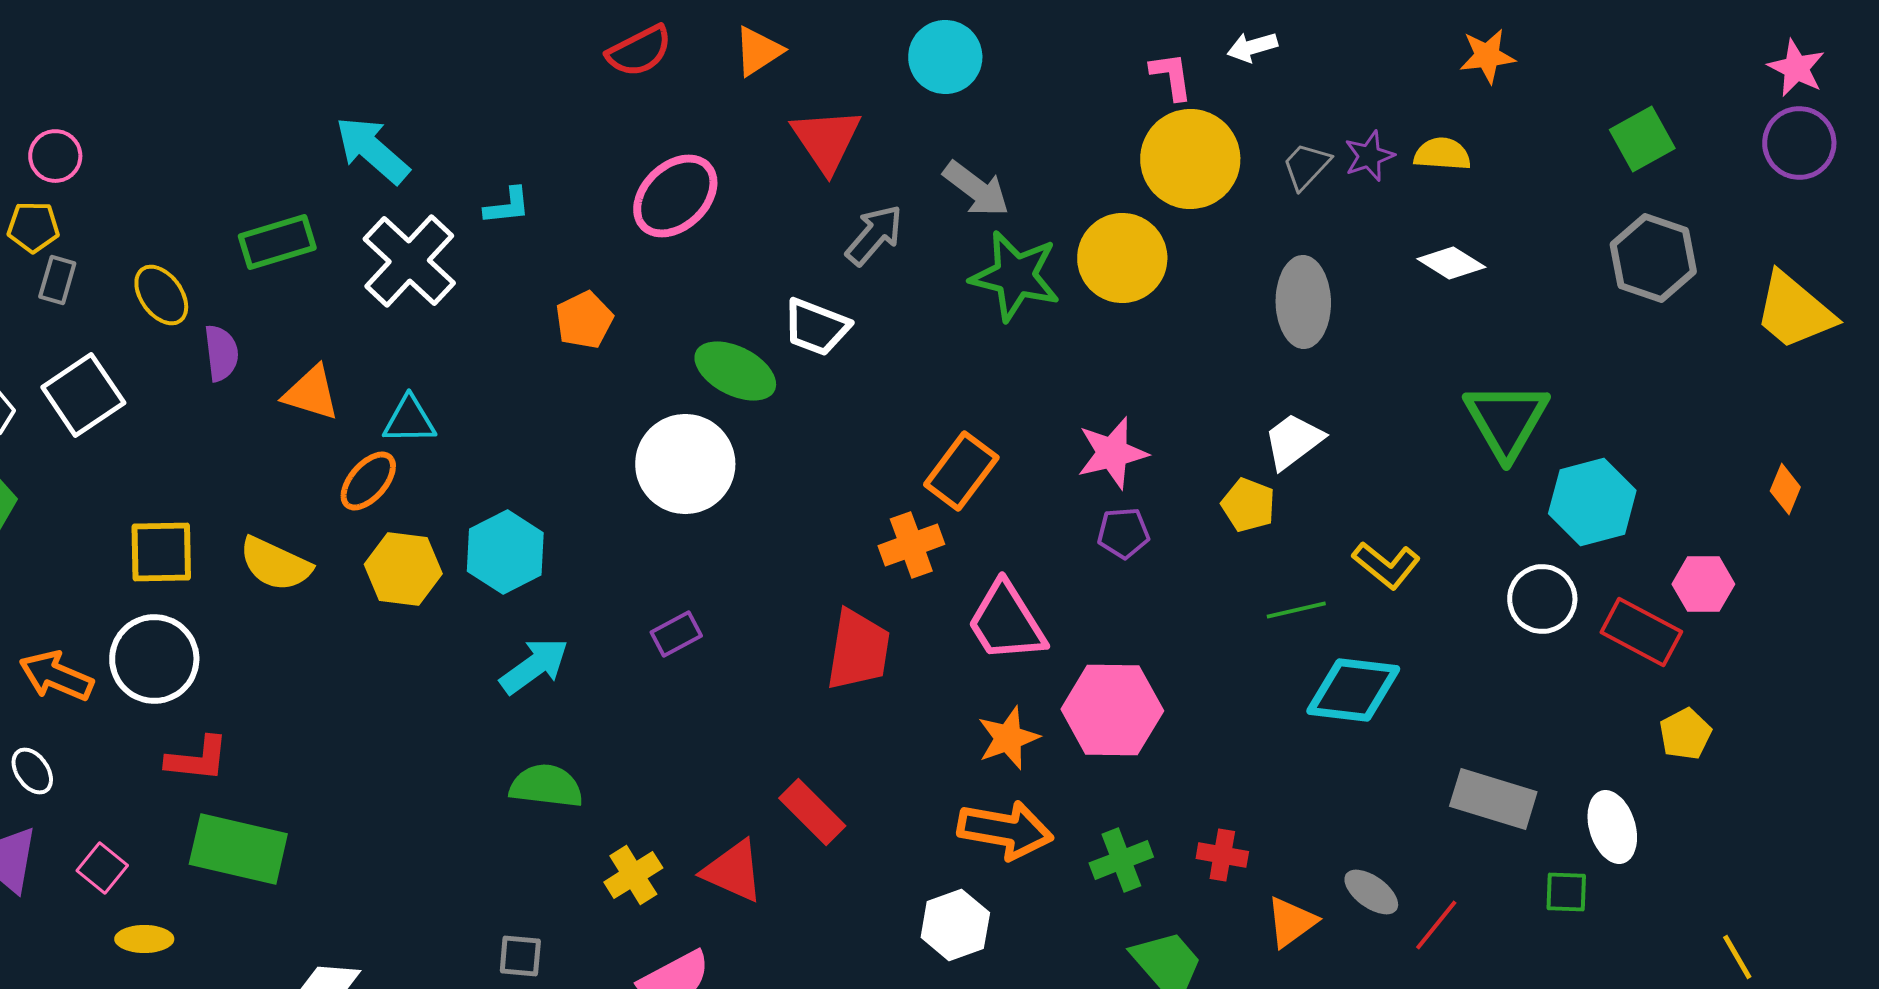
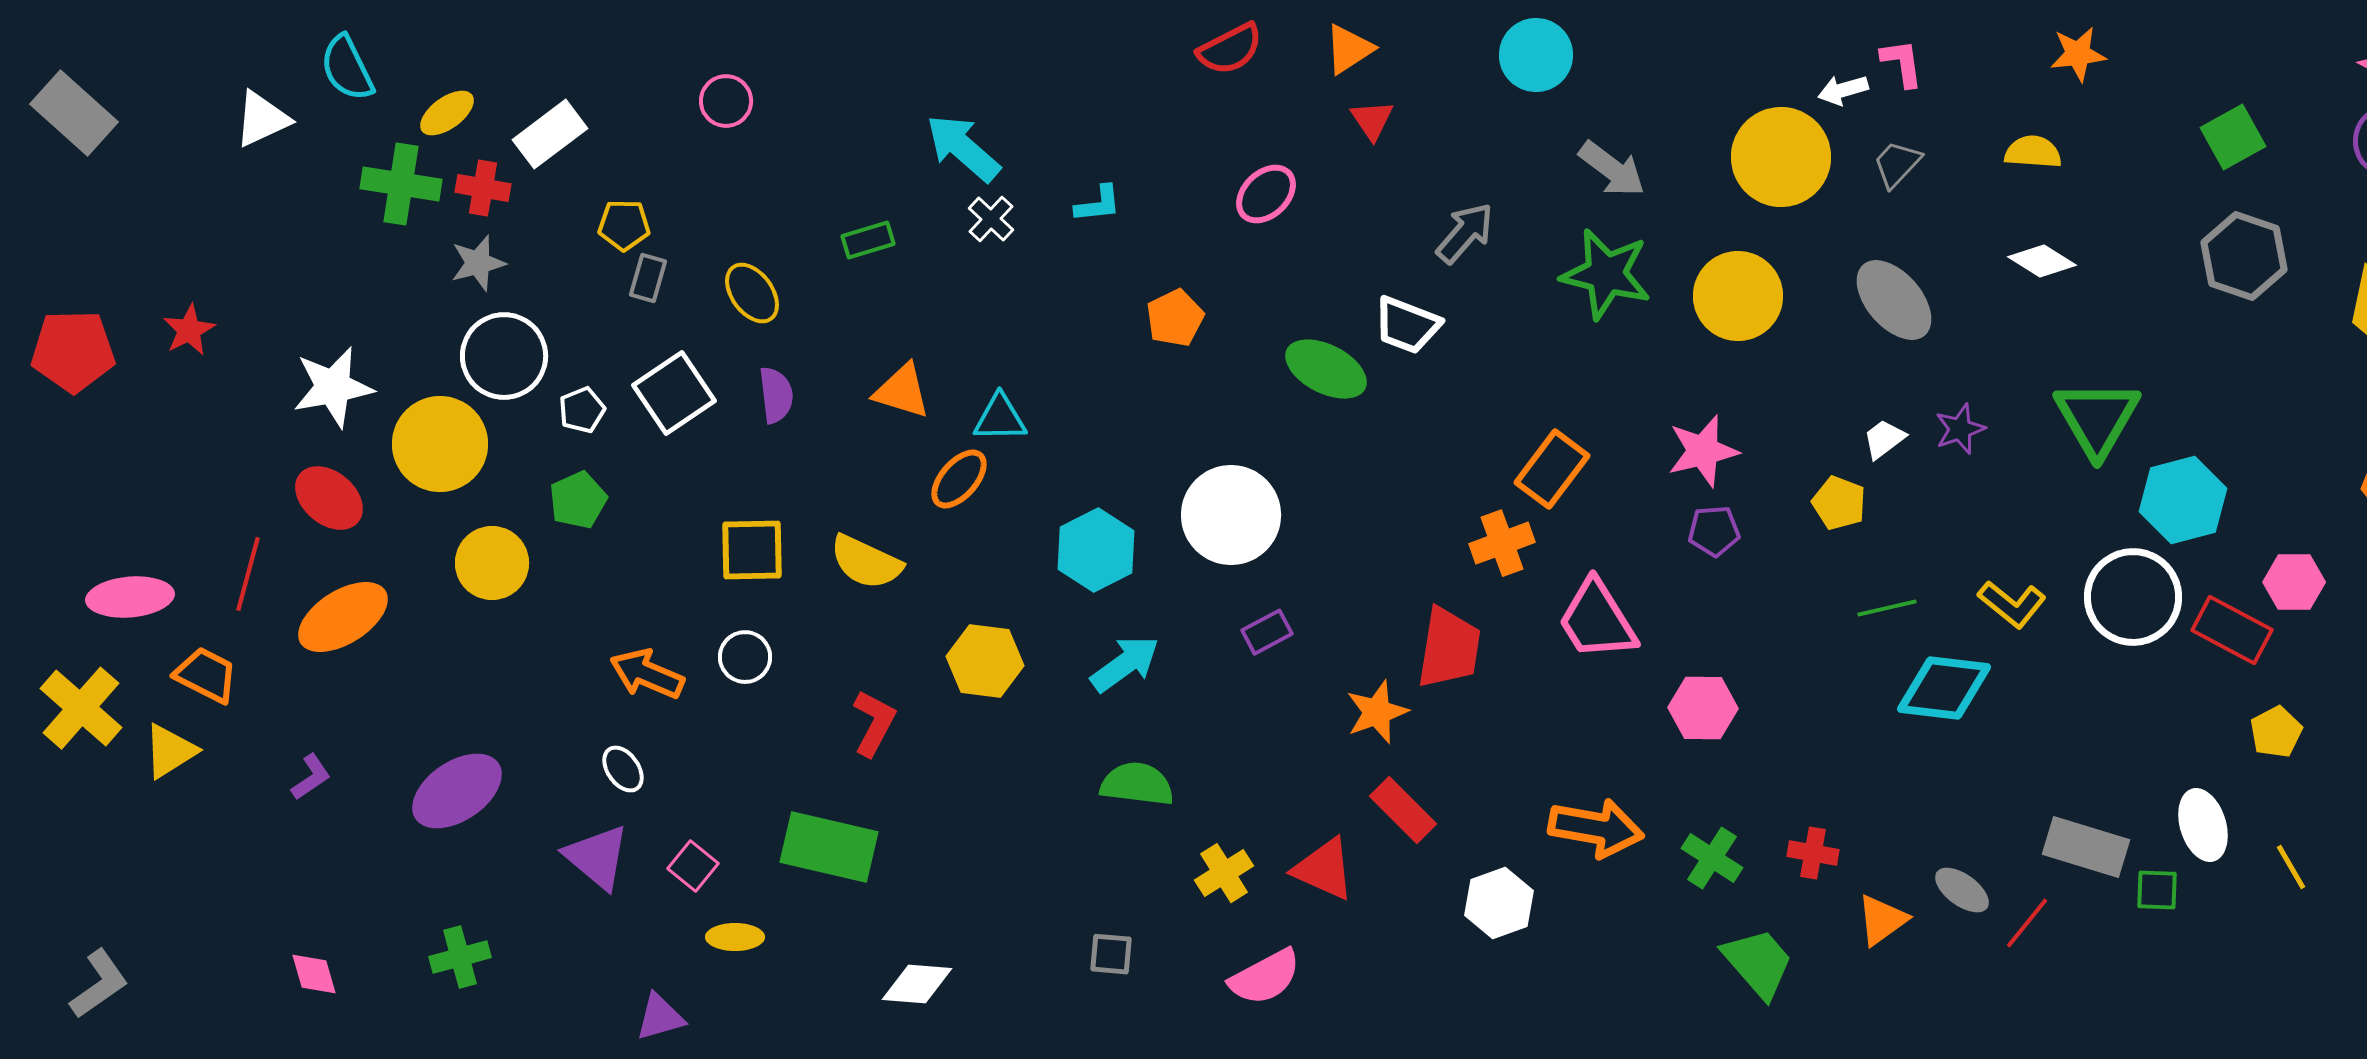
white arrow: (1252, 47) -> (1843, 90), moved
pink L-shape: (1171, 76) -> (1902, 63), moved
red triangle: (826, 140) -> (1372, 120), moved, size x0.6
pink circle: (55, 156) -> (726, 101), moved
purple star: (1369, 156) -> (1960, 429), moved
gray arrow: (976, 189) -> (1612, 169), moved
pink ellipse: (675, 196) -> (1266, 194), size x0.7
green rectangle: (277, 242) -> (868, 240), size x0.7
yellow circle: (1122, 258) -> (1738, 296), moved
white cross: (409, 261) -> (991, 219), moved, size x0.5
gray ellipse: (1303, 302) -> (1894, 300), turned -40
purple semicircle: (221, 353) -> (776, 395), moved
white trapezoid: (1293, 441) -> (1884, 439), size x0.7
white circle: (685, 464) -> (1231, 515), moved
yellow L-shape: (1386, 565) -> (2012, 604), moved
yellow hexagon: (403, 569) -> (985, 661), moved
white circle: (1542, 599) -> (2133, 597), size x1.4
white circle: (154, 659) -> (745, 657), size x0.6
pink hexagon: (1112, 710) -> (1703, 708), size x0.7
orange star: (1008, 738) -> (1377, 712), moved
red L-shape: (197, 759) -> (874, 723), moved, turned -68
gray rectangle: (1493, 799) -> (2086, 847), moved
green cross: (1121, 860) -> (1712, 858), turned -36
white hexagon: (955, 925) -> (1499, 903), moved
yellow line: (1737, 957) -> (2291, 867), moved

